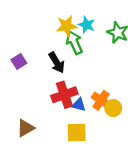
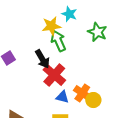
cyan star: (87, 25) -> (69, 14), moved
red cross: (64, 95) -> (54, 75), moved, turned -30

